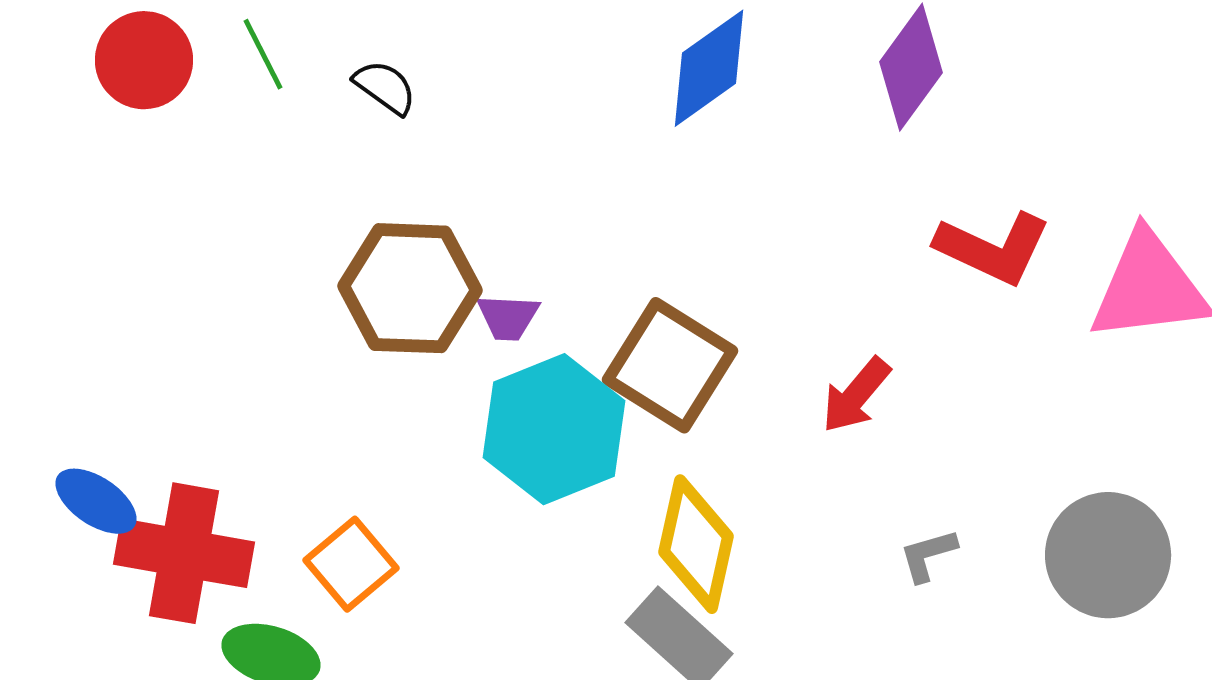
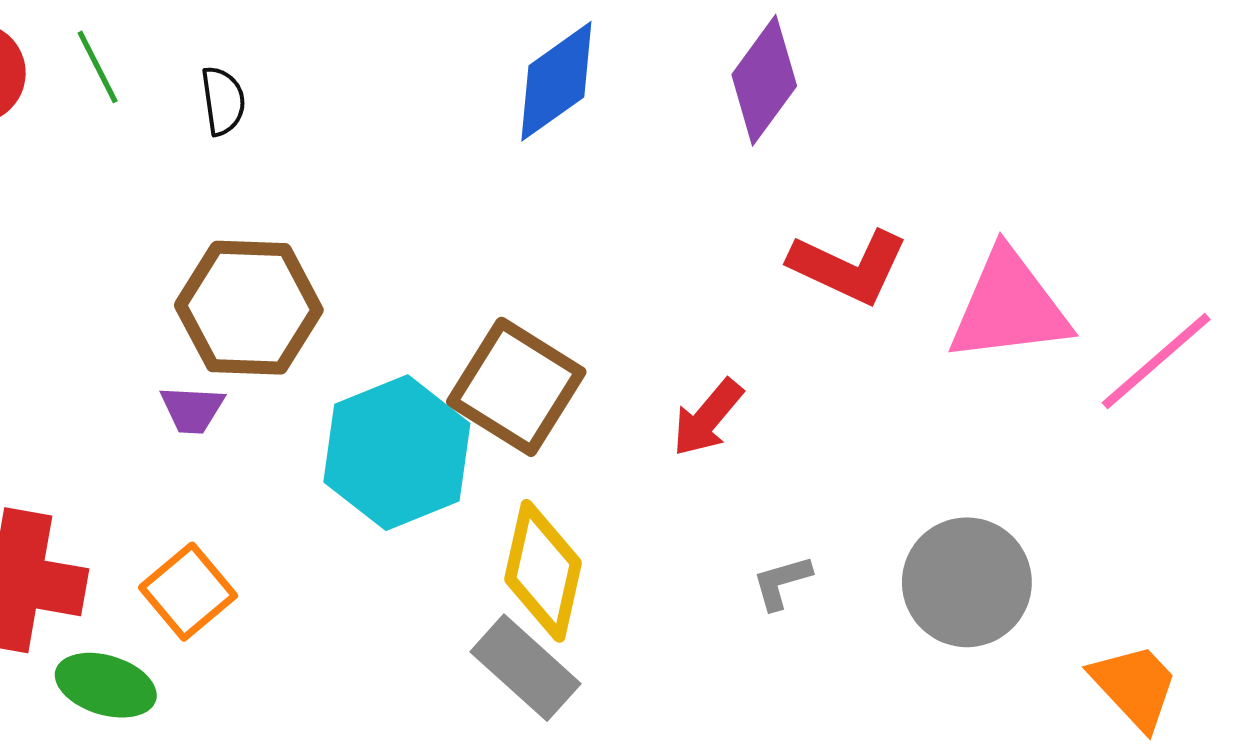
black semicircle: (385, 87) -> (223, 101), turned 46
purple trapezoid: (508, 317) -> (192, 409), moved

